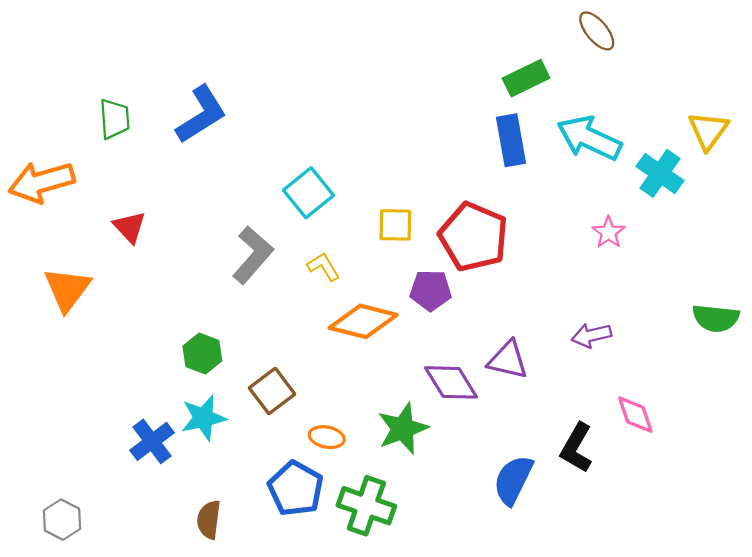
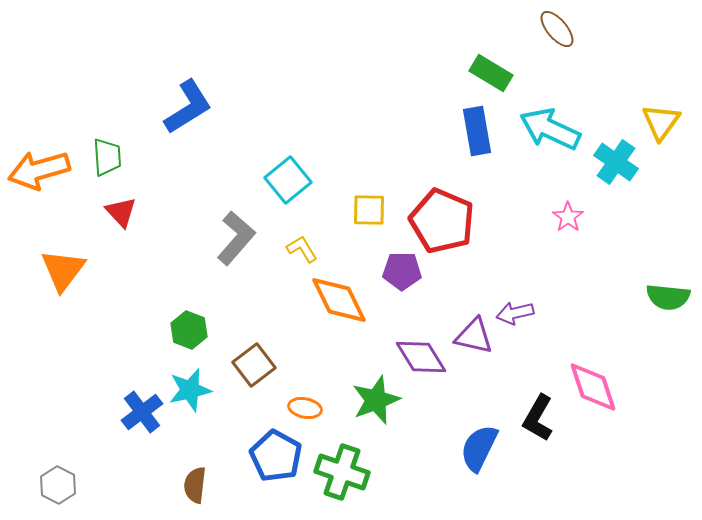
green rectangle: (526, 78) -> (491, 73), turned 57
green trapezoid: (115, 119) -> (107, 157), moved
orange diamond: (363, 321) -> (339, 300), turned 50
purple arrow: (591, 335) -> (515, 313), moved
pink diamond: (635, 415) -> (593, 387), size x1.4

